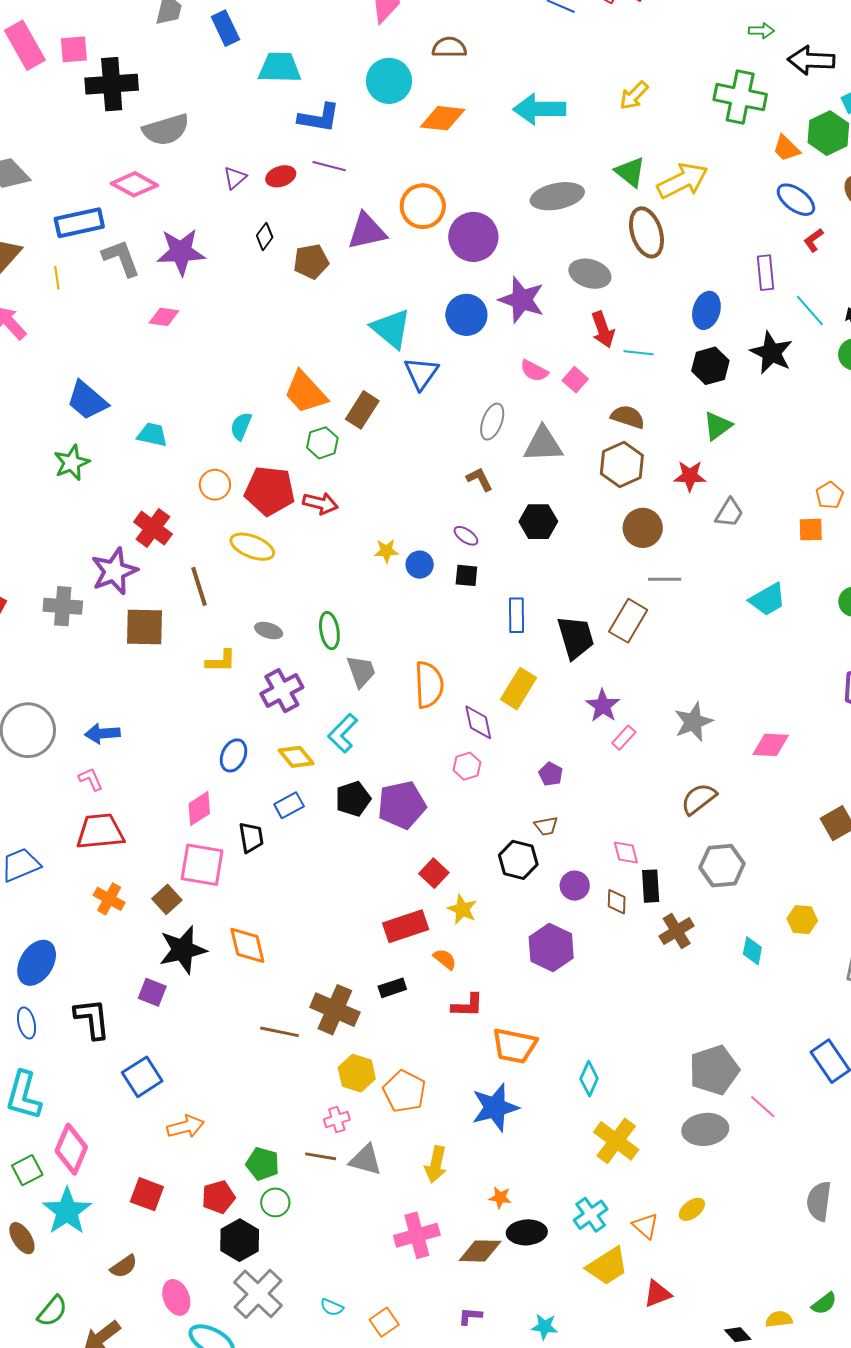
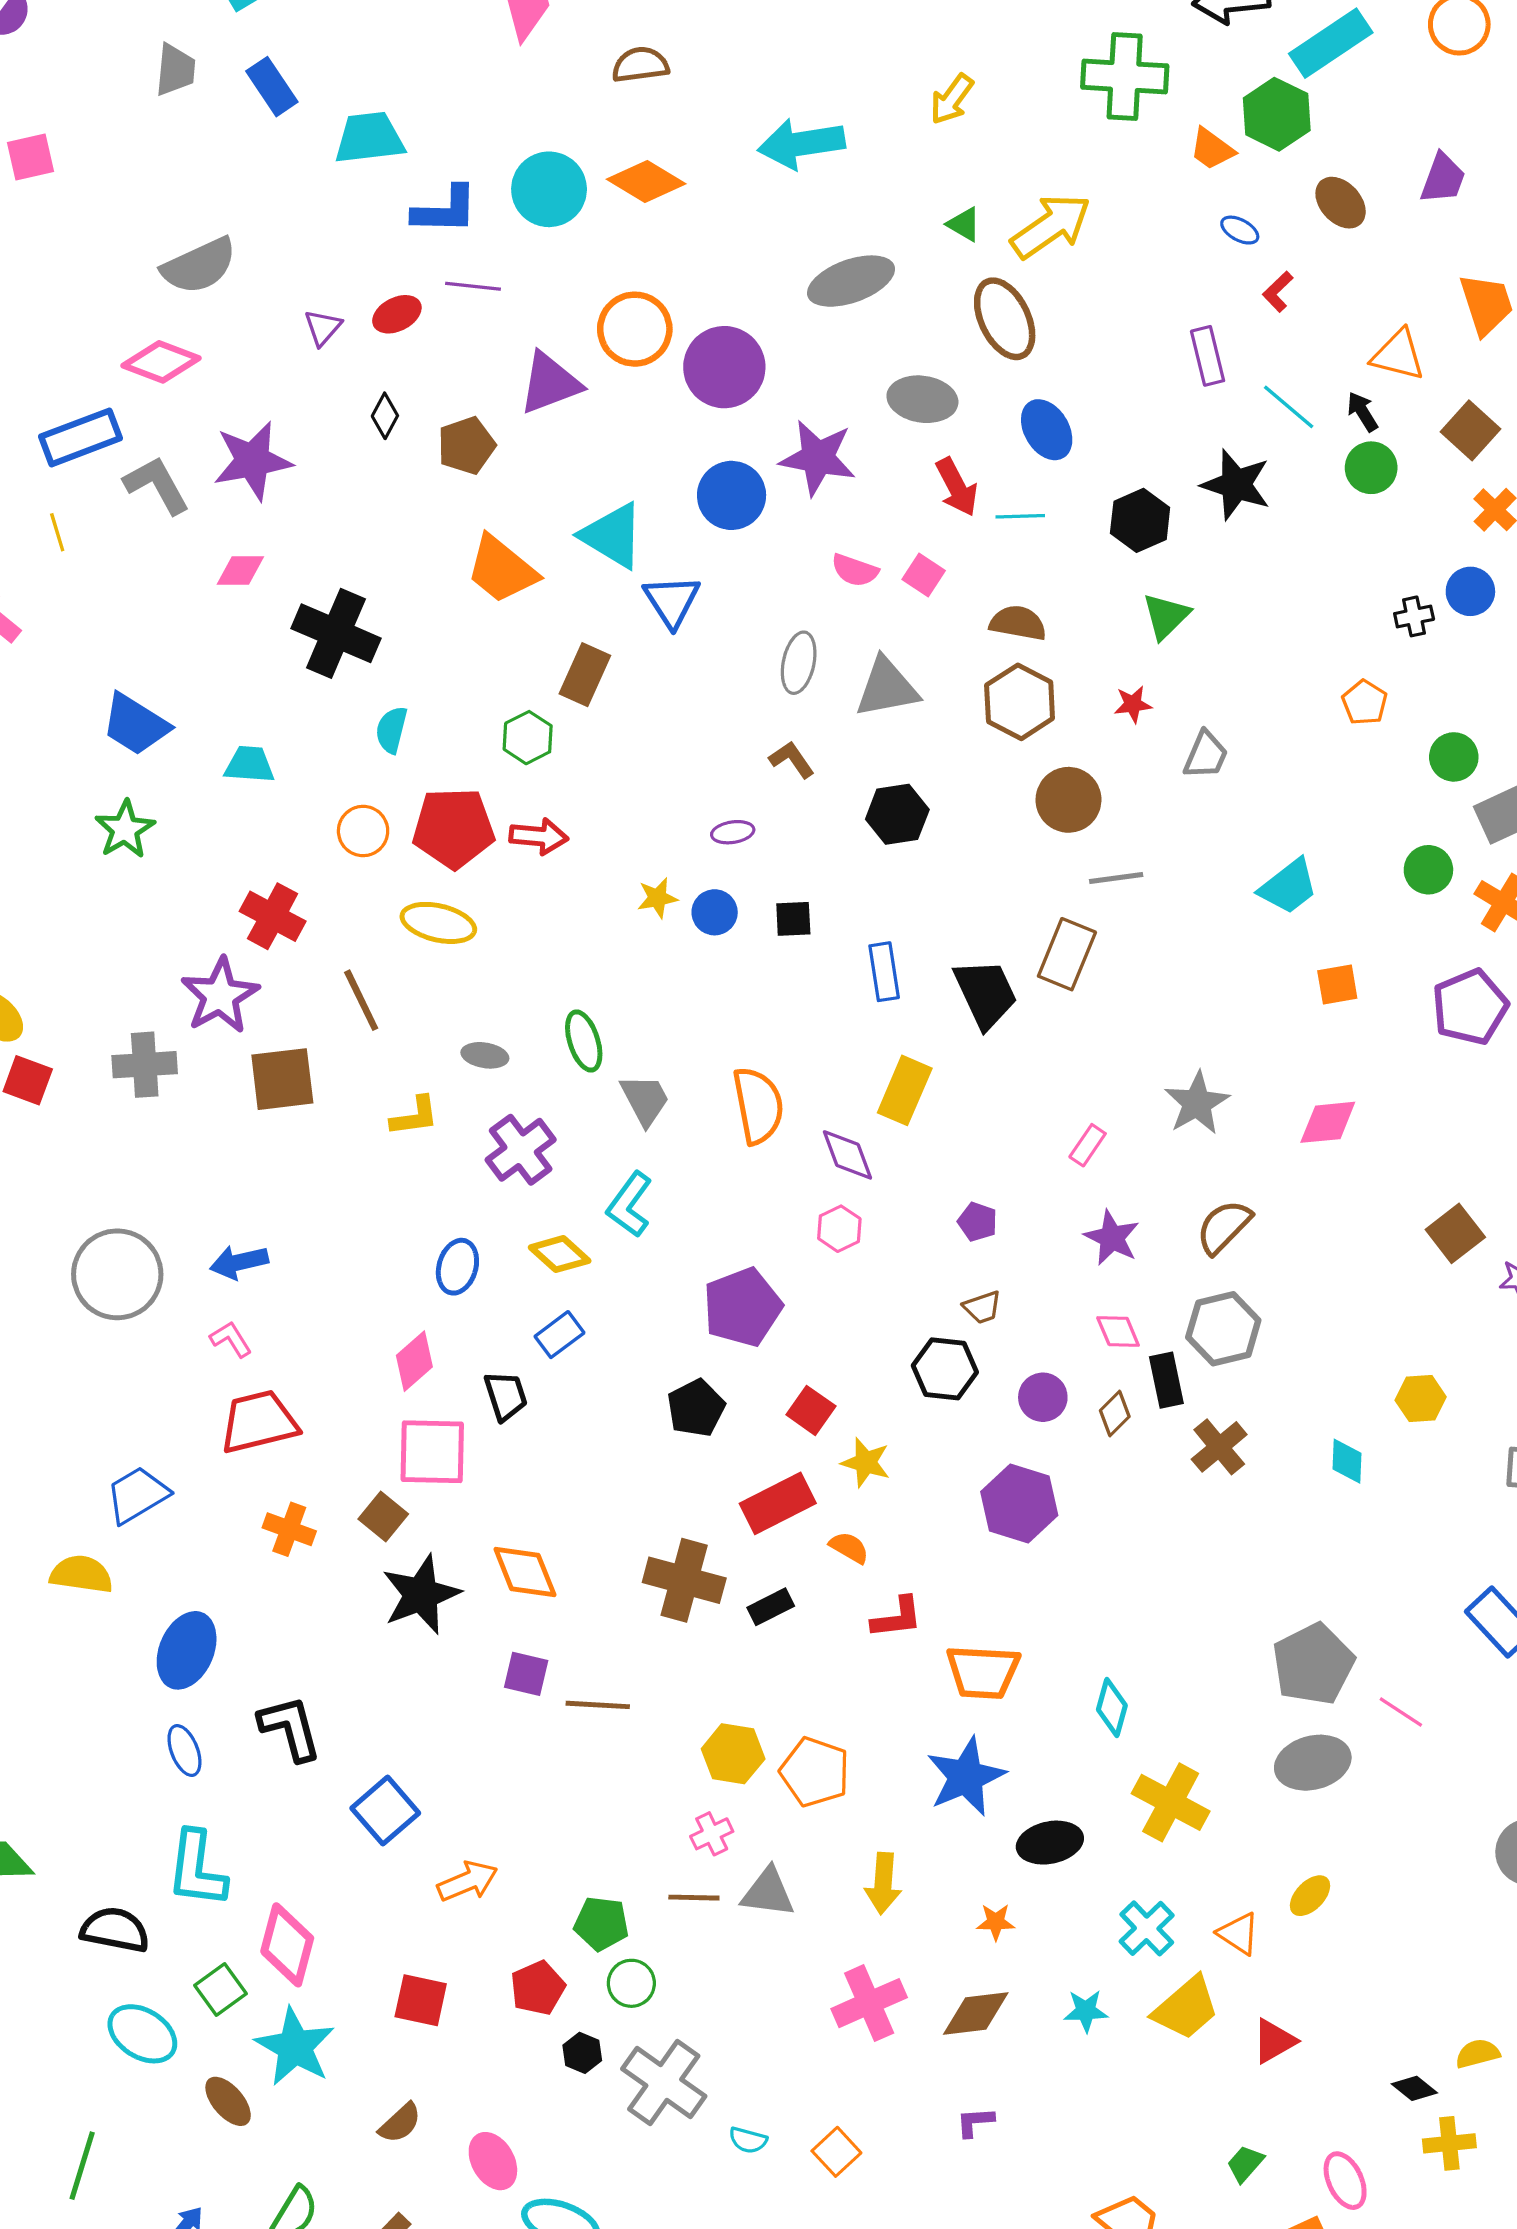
cyan circle: (389, 81) -> (549, 189), moved
black cross: (112, 84) -> (336, 633), moved, turned 36
orange diamond: (443, 118) -> (646, 181), turned 33
green triangle: (630, 172) -> (964, 224), size x0.7
blue ellipse: (796, 200) -> (1240, 230), size x0.6
blue ellipse: (706, 310) -> (1047, 430), moved, turned -39
orange trapezoid: (305, 392) -> (502, 569), moved
red star: (690, 476) -> (1133, 704), size x0.7
orange square: (811, 530) -> (1337, 984), moved
purple ellipse: (466, 536) -> (733, 832), moved, turned -35
purple star: (603, 706) -> (1112, 1238), moved
black pentagon: (353, 799) -> (696, 1408), moved
gray hexagon: (722, 866) -> (1223, 1329), moved
brown diamond: (617, 902) -> (1115, 1414), turned 52
purple square: (152, 992) -> (526, 1674), moved
brown cross: (335, 1010) -> (684, 1580), moved
black ellipse: (527, 1232) -> (1050, 1843), moved
black hexagon: (240, 1240) -> (582, 2053), size x0.6
gray cross: (258, 1294) -> (664, 2083), moved
cyan star: (545, 1327) -> (1086, 2011), moved

